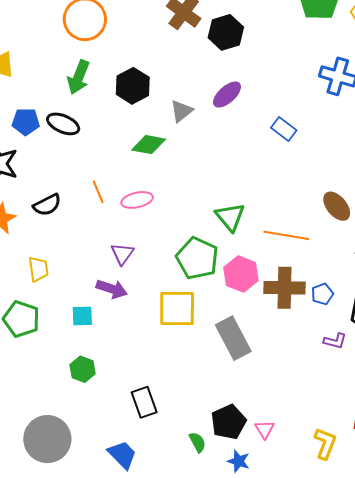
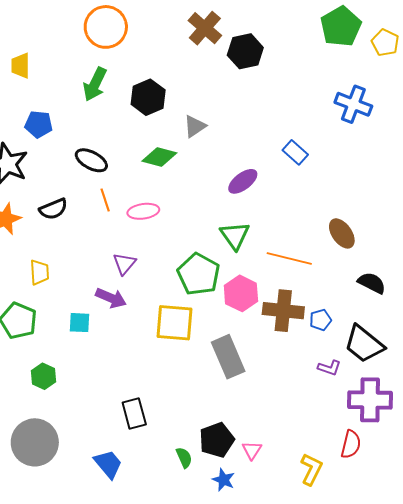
purple ellipse: (227, 95) -> (243, 181), moved
black ellipse: (63, 124) -> (91, 160), moved
green hexagon: (83, 369) -> (43, 376), moved

